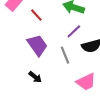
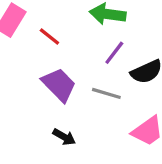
gray line: (65, 55) -> (106, 93), turned -42

